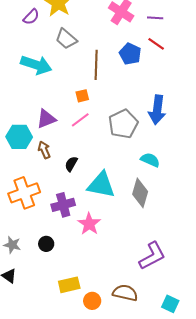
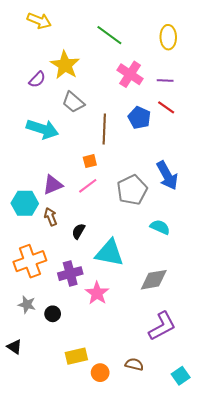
blue arrow: (157, 110) -> (167, 175), turned -36
gray diamond: (140, 193) -> (154, 280), moved, turned 64
gray star: (12, 245) -> (27, 305), moved
brown semicircle: (125, 293) -> (134, 364), size x0.7
cyan square: (170, 304) -> (181, 376), turned 30

